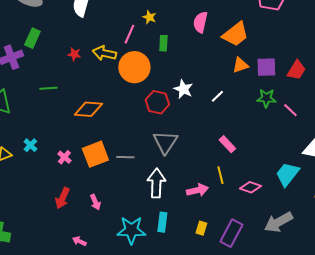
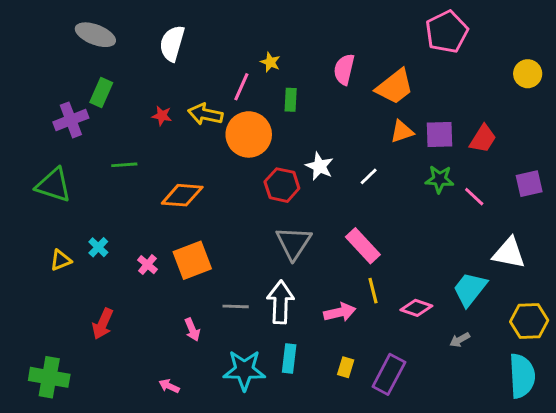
pink rectangle: (227, 144) -> (363, 246), moved, size x1.4
gray line: (125, 157) -> (236, 306), moved
red arrow: (62, 198) -> (103, 324), moved
gray arrow: (278, 222) -> (460, 340), moved, size x0.5

